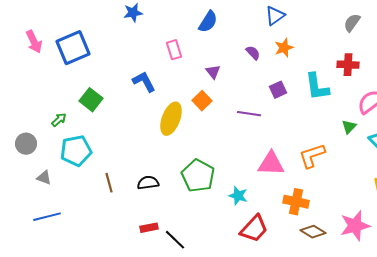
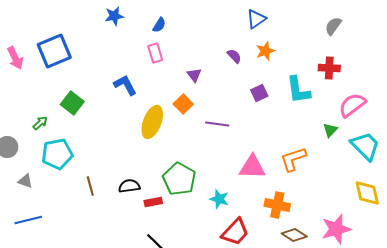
blue semicircle: (208, 22) -> (159, 25), moved, size x0.7
pink arrow: (34, 42) -> (15, 58), moved
purple line: (249, 114) -> (217, 124), moved
red rectangle: (149, 228) -> (153, 202), moved

